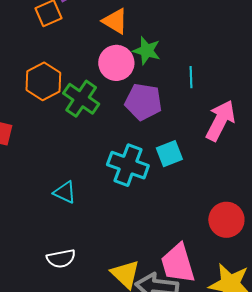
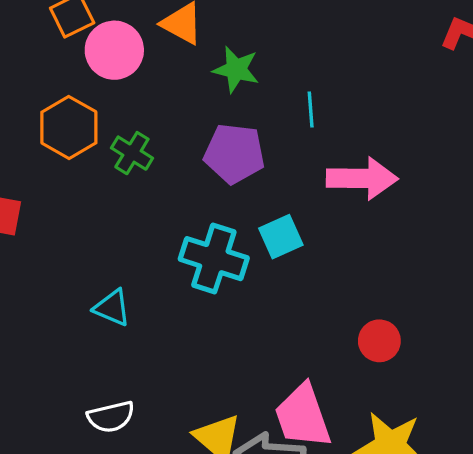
pink circle: (116, 63) -> (114, 50), moved
green cross: (81, 99) -> (132, 153), size x0.7
pink arrow: (220, 120) -> (362, 178), turned 66
red circle: (226, 220) -> (379, 341), size x0.7

